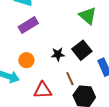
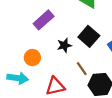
purple rectangle: (28, 25) -> (44, 20), moved

